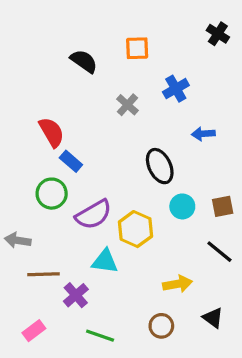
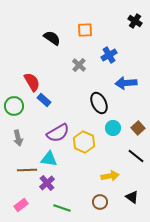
blue arrow: (203, 134) -> (126, 83), size x1.5
green circle: (52, 194) -> (14, 106), moved
brown square: (223, 206) -> (138, 128), turned -32
gray arrow: (18, 240) -> (18, 138), moved, turned -112
cyan triangle: (105, 261) -> (49, 159), moved

